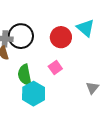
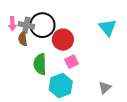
red circle: (61, 37) -> (63, 40), moved
cyan hexagon: (34, 94) -> (61, 86), moved

